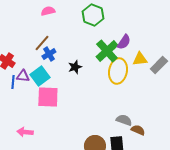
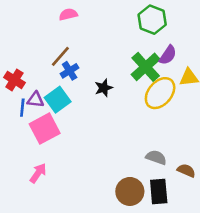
green hexagon: (93, 15) -> (152, 20), moved
yellow ellipse: (118, 71) -> (160, 93), turned 30
pink square: (48, 97) -> (45, 129), moved, turned -30
gray semicircle: (124, 120) -> (156, 157), moved
pink arrow: (25, 132) -> (38, 173), turned 119

